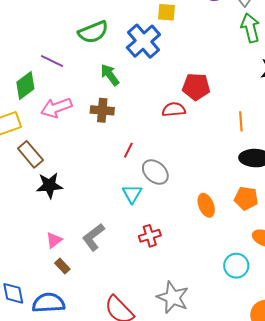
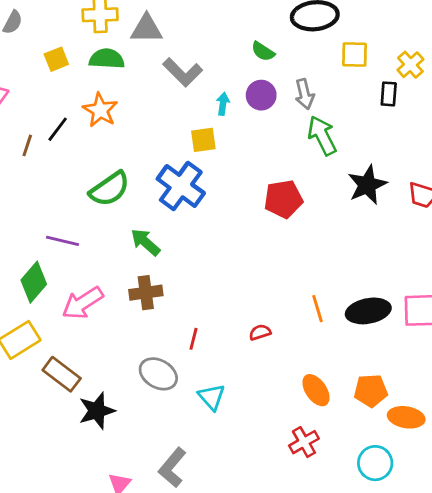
red pentagon: (196, 87) -> (283, 199), moved
red semicircle: (174, 110) -> (260, 332), moved, size x0.7
orange line: (241, 121) -> (317, 309), moved
gray ellipse: (155, 172) -> (158, 374), moved
orange pentagon: (246, 198) -> (371, 391), moved
red cross: (150, 236) -> (304, 442), moved

